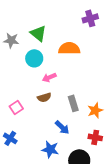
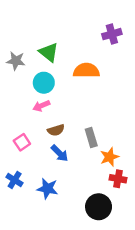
pink arrow: (49, 77) -> (41, 106), moved
orange star: (95, 110) -> (109, 157), moved
blue arrow: (62, 127) -> (60, 153), moved
blue star: (50, 149) -> (47, 189), moved

